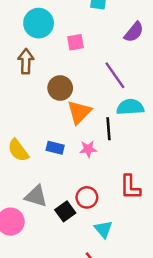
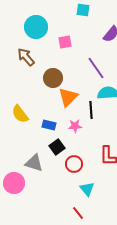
brown arrow: (26, 61) -> (26, 57), turned -42
yellow semicircle: (18, 150) -> (20, 114), moved
black square: (65, 211) -> (57, 147), moved

